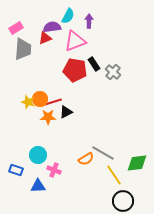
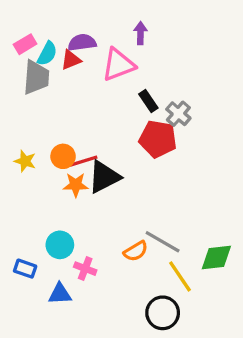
cyan semicircle: (68, 16) -> (47, 54), moved
red pentagon: (75, 70) -> (158, 139), moved
yellow star: (28, 102) -> (25, 161), moved
black triangle: (66, 112) -> (104, 177), size x1.6
black circle: (123, 201) -> (163, 313), moved

